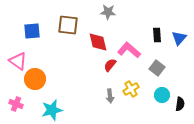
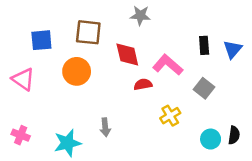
red semicircle: (110, 65) -> (143, 84), turned 40
orange circle: (35, 79) -> (77, 71), moved
cyan circle: (162, 95) -> (211, 139), moved
gray arrow: (110, 96) -> (105, 127), moved

